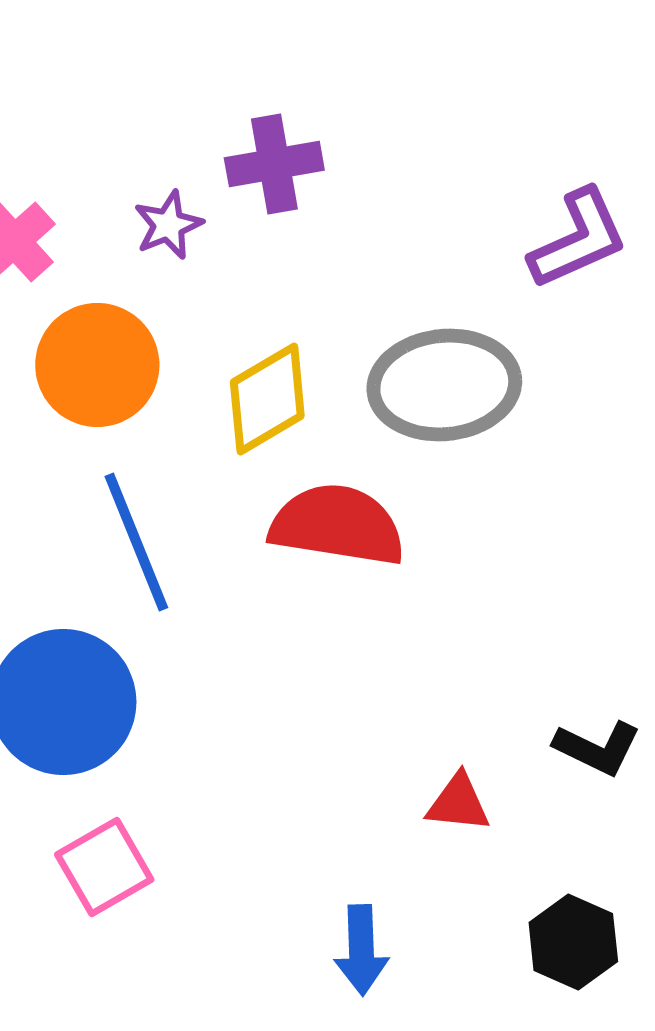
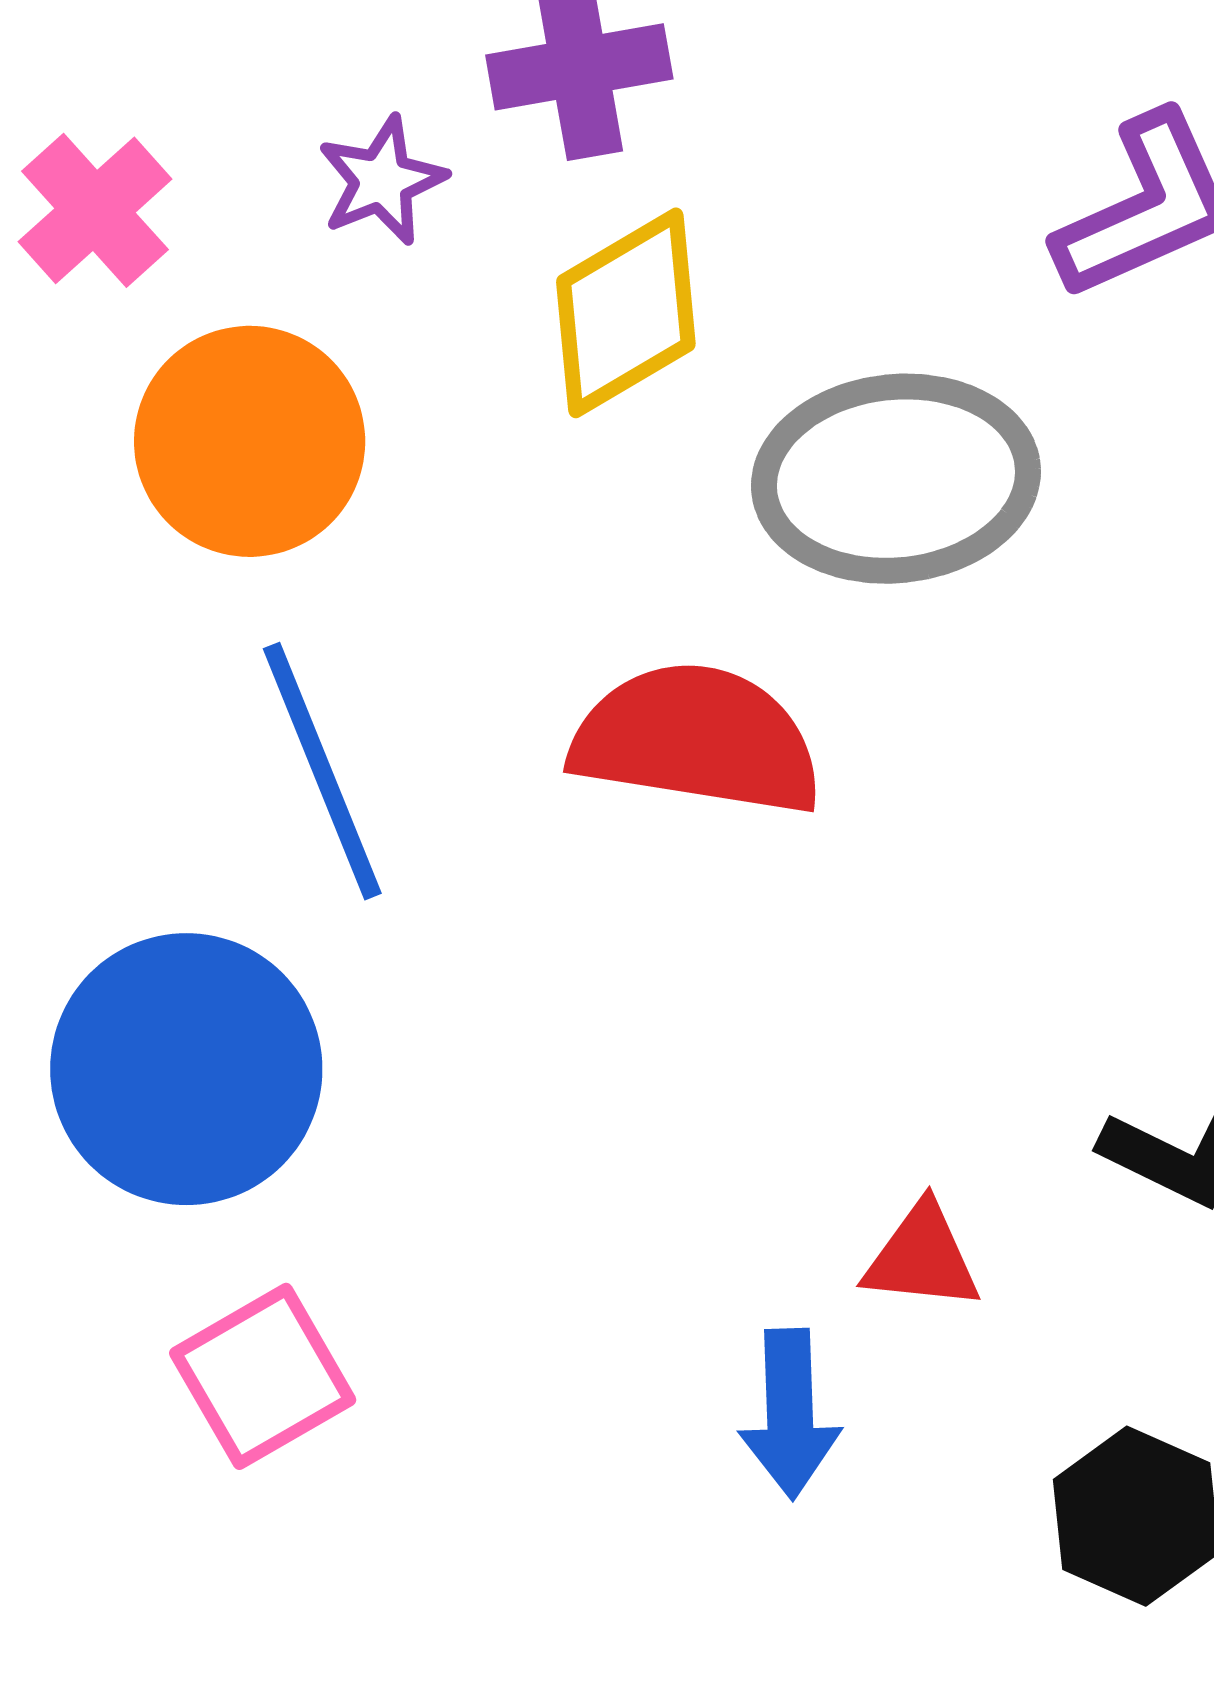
yellow diamond: (267, 399) -> (626, 313), moved
blue arrow: (361, 950) -> (790, 1414), moved

